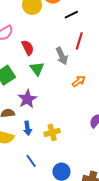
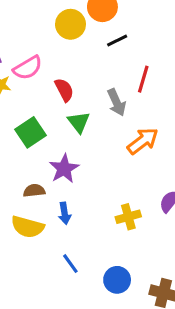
black line: (71, 15) -> (117, 40), moved
orange arrow: (79, 81) -> (143, 141), size x1.5
yellow cross: (52, 132) -> (128, 217), moved

